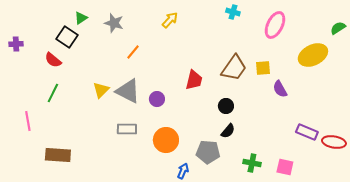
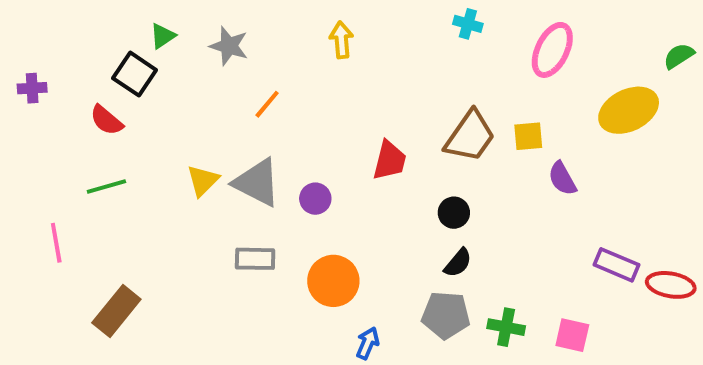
yellow arrow: (170, 20) -> (341, 40), turned -48
green line: (53, 93) -> (106, 187), turned 48
gray pentagon: (208, 152) -> (446, 315), moved
brown rectangle: (58, 155) -> (116, 311), turned -55

